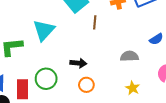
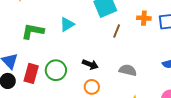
cyan triangle: (44, 30) -> (67, 24), size x0.7
gray semicircle: (129, 56) -> (128, 70), moved

